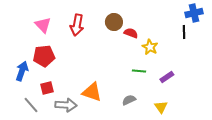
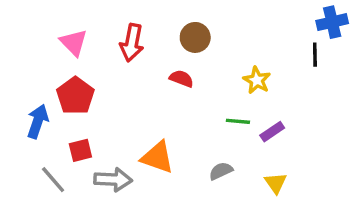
red semicircle: (131, 33) -> (181, 79), moved
red pentagon: (44, 56) -> (75, 96), turned -30
purple rectangle: (167, 77) -> (272, 132), moved

